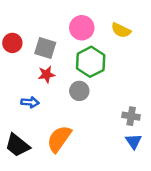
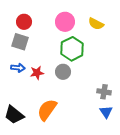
red circle: (12, 43) -> (24, 22), moved
gray square: (45, 48) -> (20, 42), moved
red star: (46, 74) -> (37, 73), moved
blue arrow: (30, 102) -> (18, 68), moved

